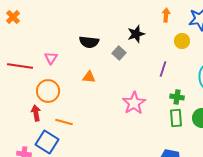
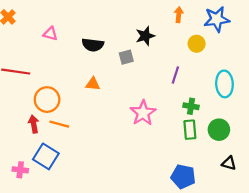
gray square: (119, 53) -> (126, 57), turned 32
pink triangle: (51, 58) -> (50, 34), moved, turned -48
orange line: (64, 122) -> (59, 124), moved

